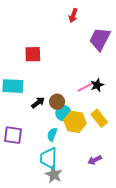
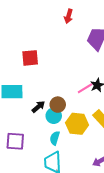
cyan circle: (63, 113) -> (54, 116), moved

